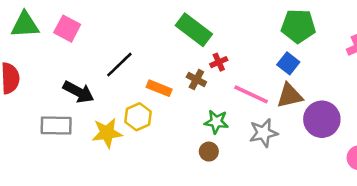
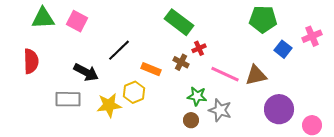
blue square: (288, 63) -> (283, 49), moved
purple circle: (322, 119) -> (279, 109), moved
gray star: (263, 133) -> (220, 110), moved, turned 30

